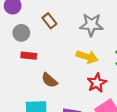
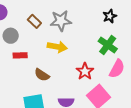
gray star: (91, 25) -> (61, 21), moved
yellow arrow: (87, 57) -> (57, 47), moved

